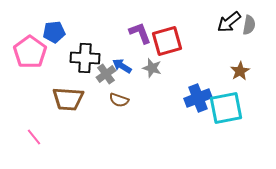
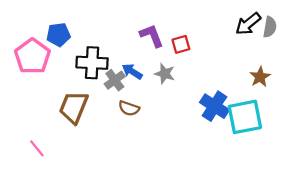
red square: (167, 41) -> (181, 44), size x0.6
blue cross: (198, 98) -> (215, 106), turned -36
brown trapezoid: (68, 99) -> (74, 107), turned 108

